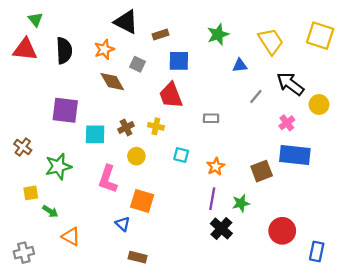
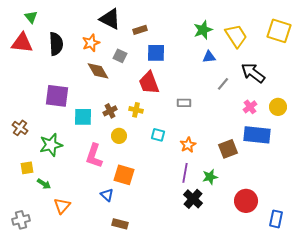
green star: (218, 34) -> (203, 30), moved
yellow circle: (319, 104) -> (278, 107), moved
orange triangle: (71, 237) -> (62, 206), turned 42

